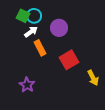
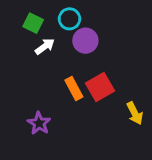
cyan circle: (34, 16) -> (69, 19), moved
orange rectangle: (40, 48) -> (74, 88), moved

